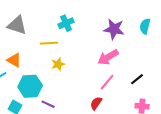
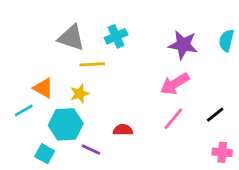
gray triangle: (17, 25) -> (71, 38), moved
yellow star: (58, 64) -> (80, 94), moved
red semicircle: (96, 103) -> (123, 130), moved, turned 56

